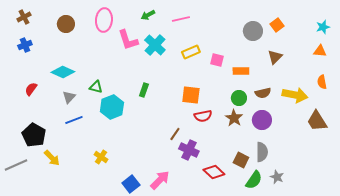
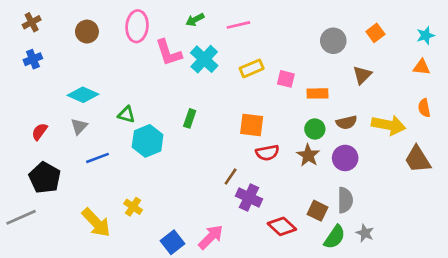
orange square: (277, 25) -> (375, 33), moved
red semicircle: (31, 89) -> (40, 132), moved
gray triangle: (69, 97) -> (79, 126), moved
yellow arrow: (52, 158) -> (96, 223), moved, size x1.4

